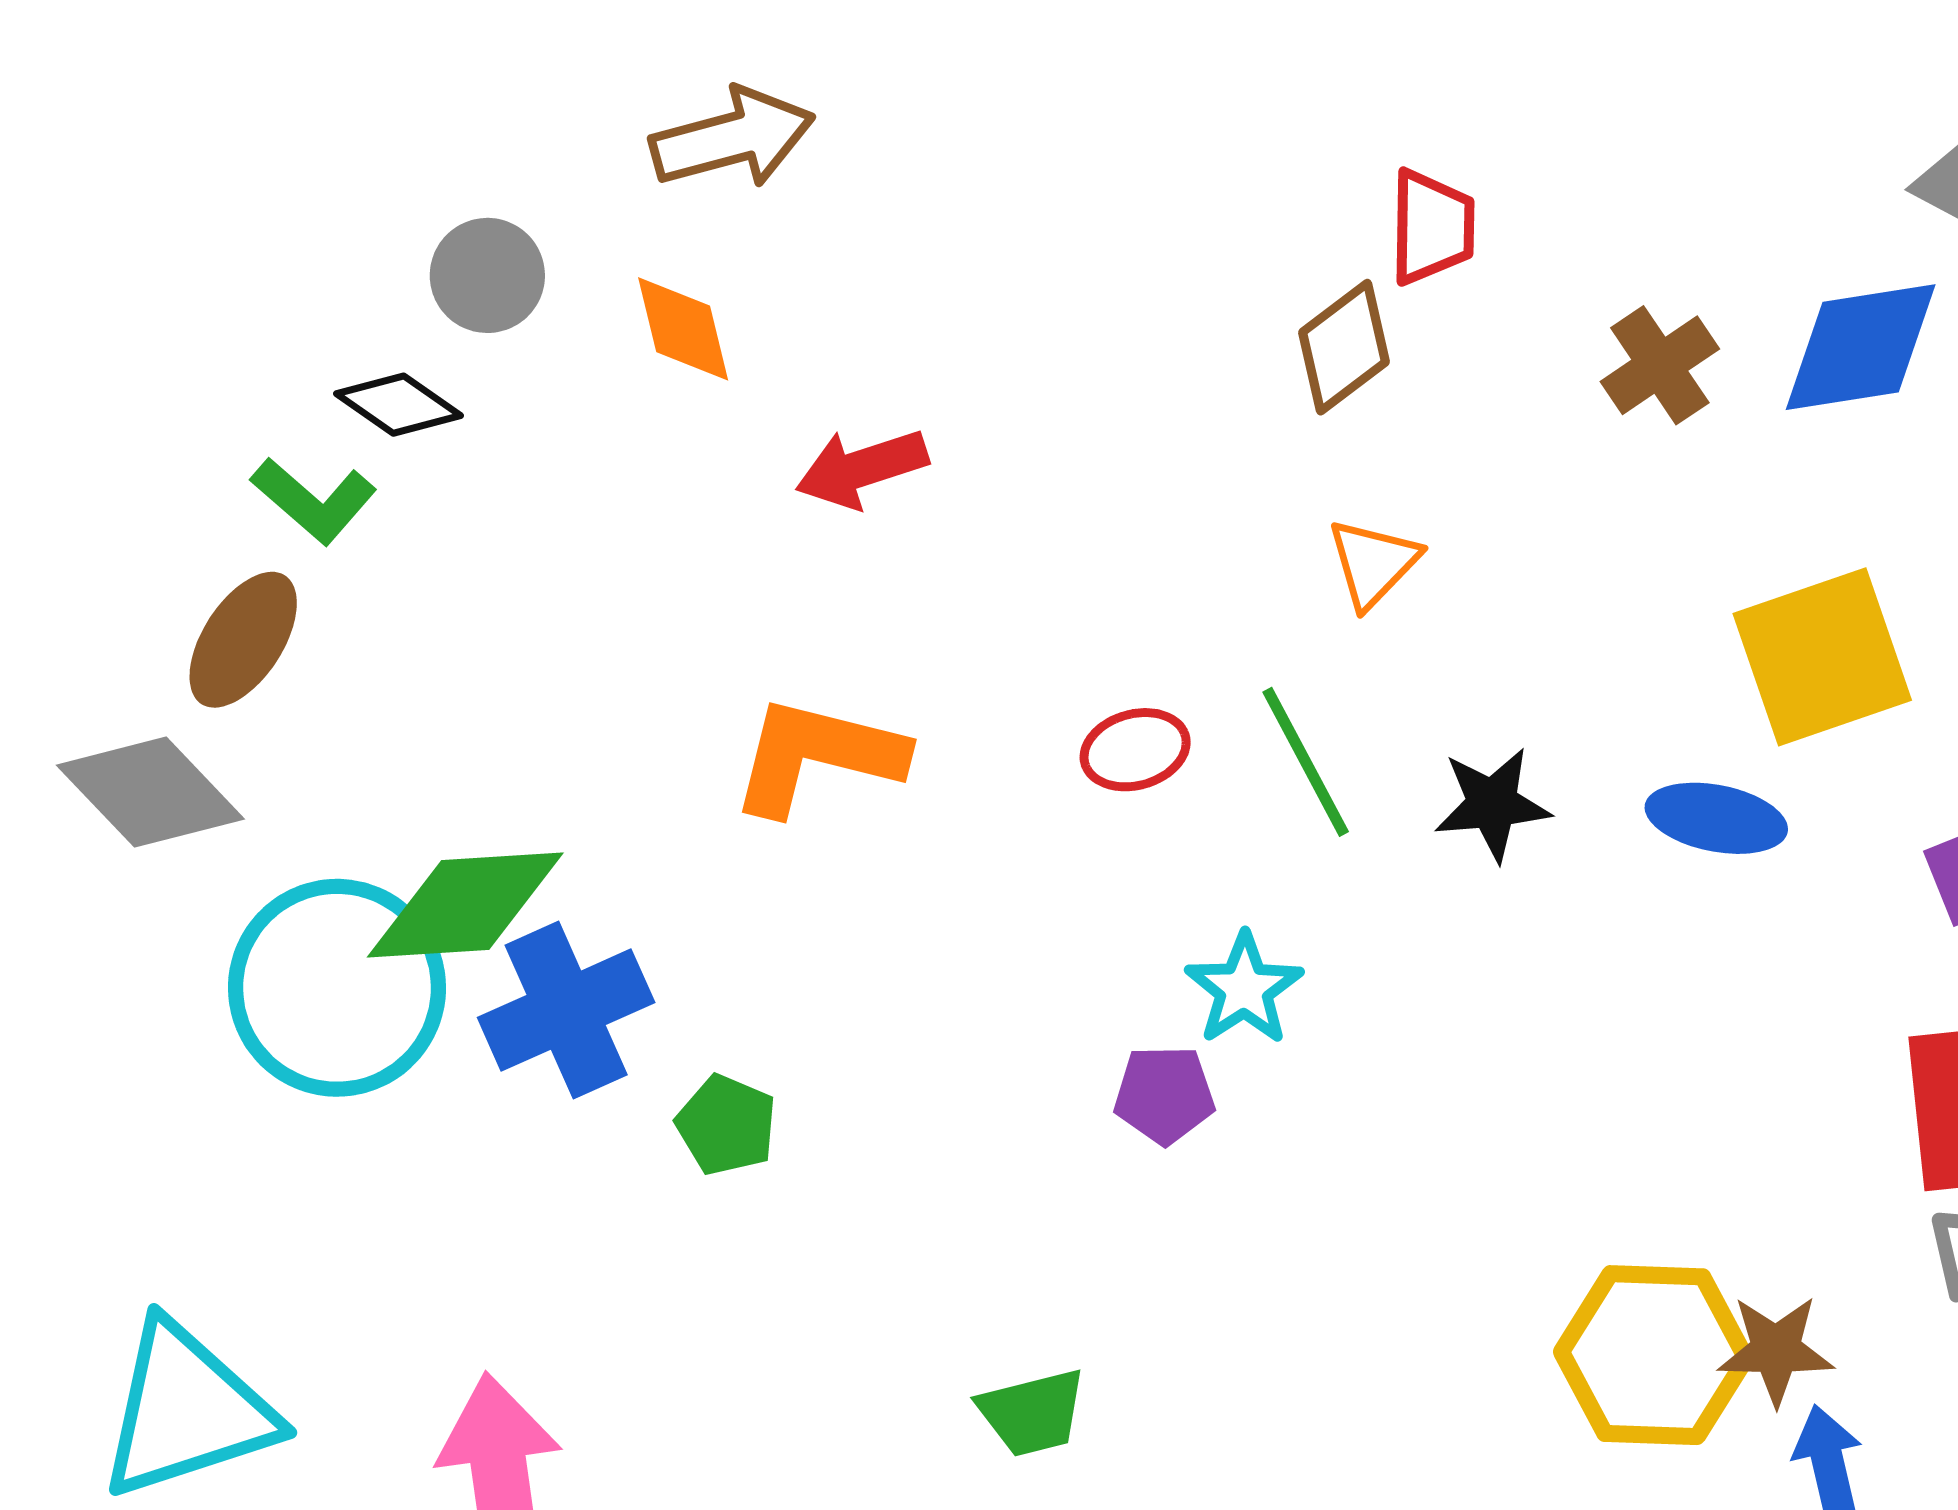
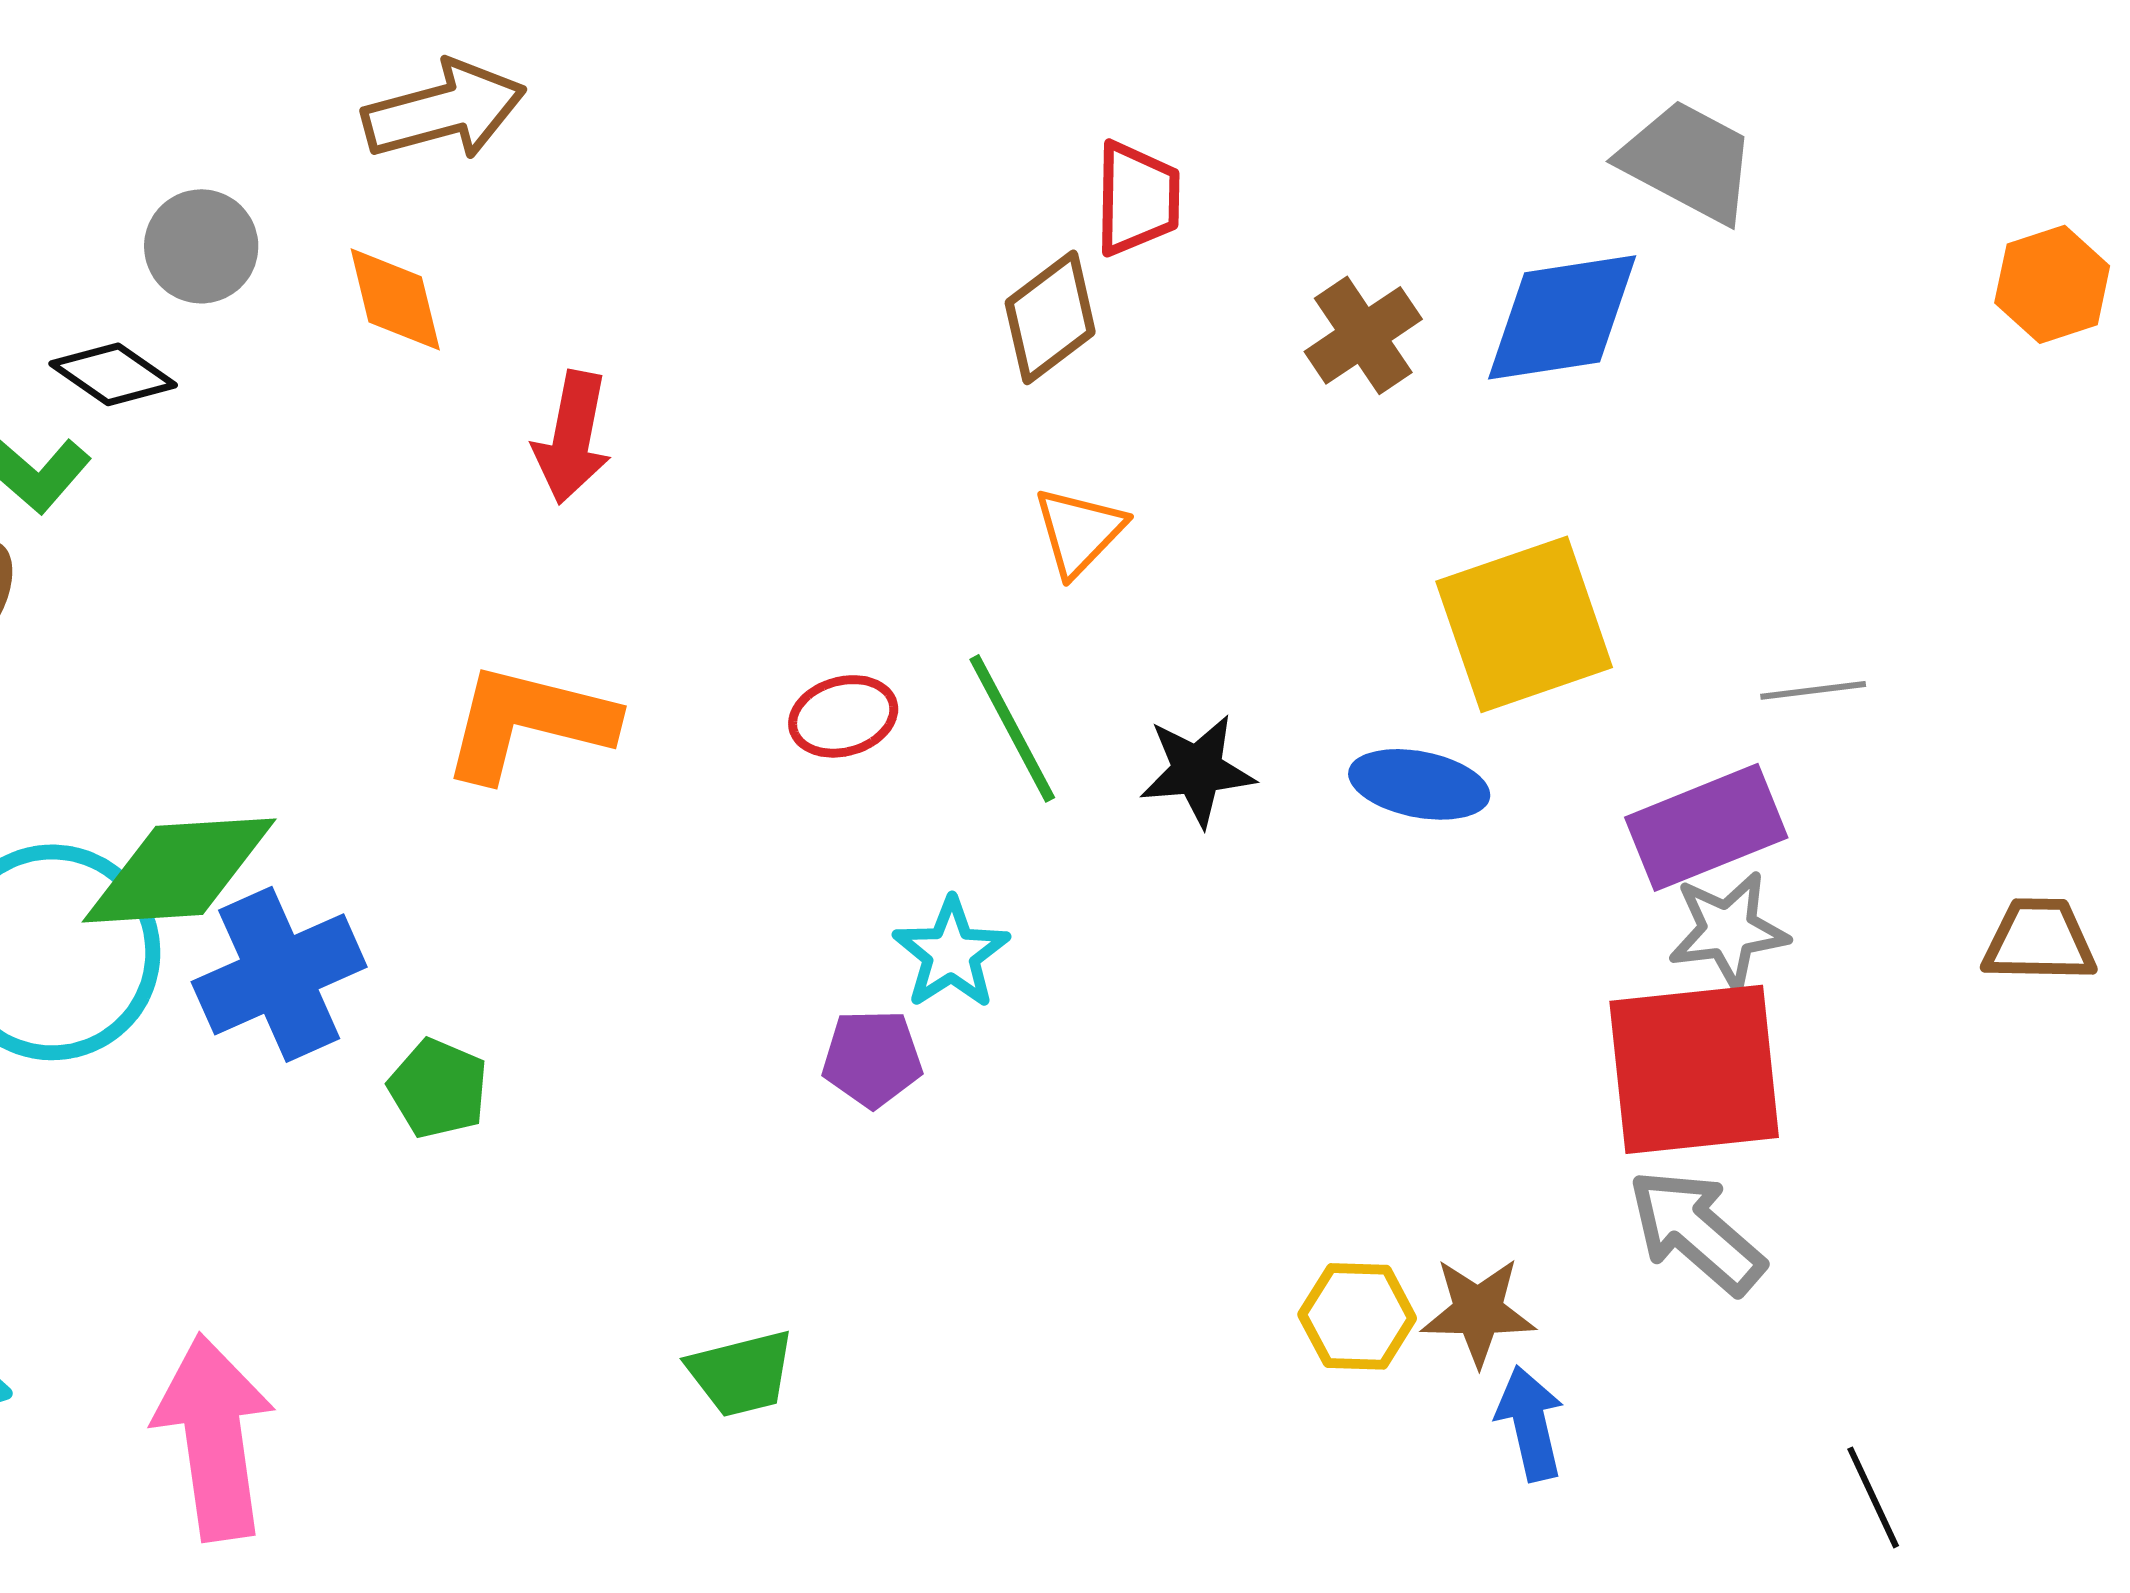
red arrow: (862, 468) -> (572, 437), turned -61
yellow hexagon: (1654, 1355) -> (1357, 1316), size x0.6

